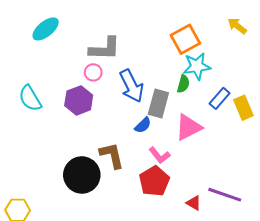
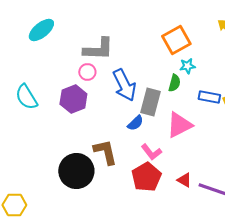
cyan star: (197, 66) -> (187, 66), size x0.6
blue rectangle: (220, 98) -> (209, 97), turned 60
red triangle: (194, 203) -> (184, 180), moved

